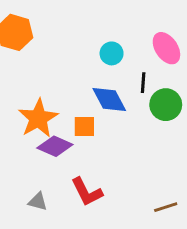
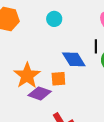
cyan circle: (112, 53) -> (54, 19), moved

